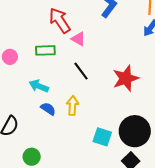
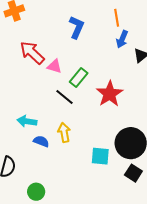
green rectangle: (45, 50) -> (79, 78), moved, turned -36

